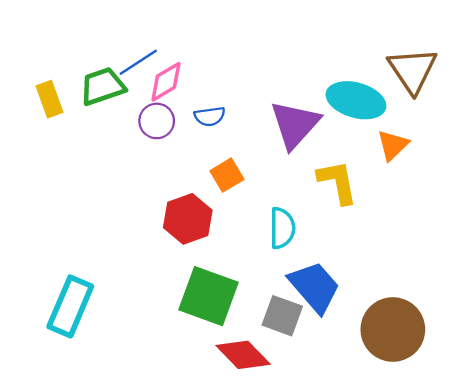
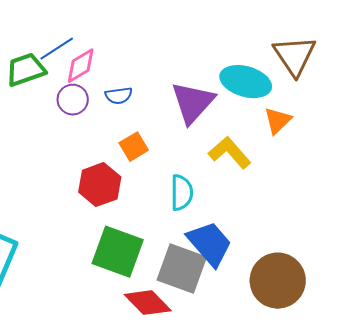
yellow L-shape: (338, 182) -> (230, 153), turned -30
gray square: (282, 316) -> (182, 269), size x1.4

